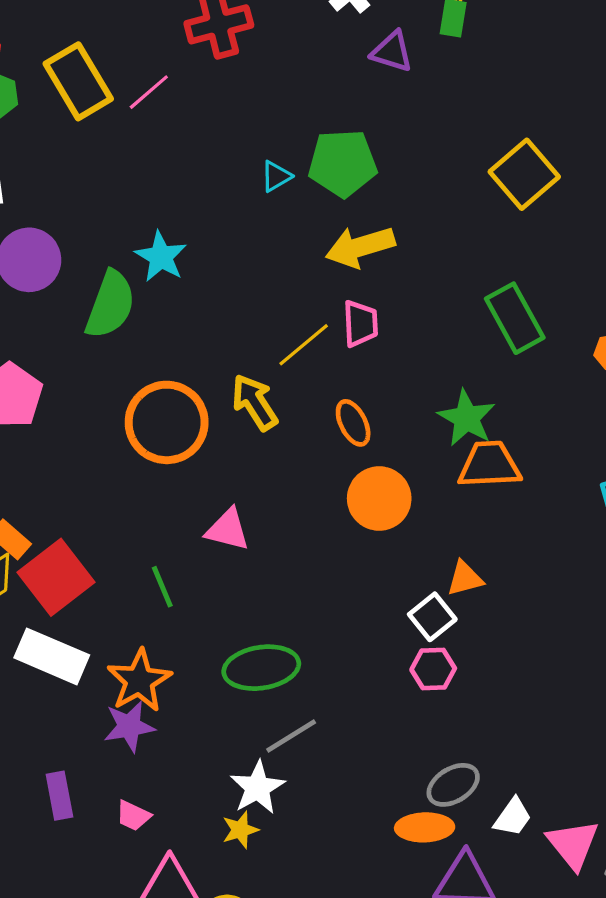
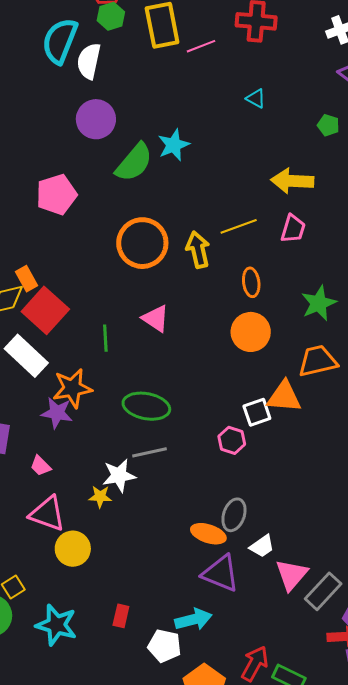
green pentagon: (343, 163) -> (328, 125), moved, size x0.5
cyan triangle: (276, 176) -> (256, 98), moved, turned 40
pink trapezoid: (360, 324) -> (293, 229), moved
orange trapezoid: (489, 465) -> (318, 361), moved, turned -30
red square: (56, 577) -> (45, 310), turned -30
orange triangle: (465, 579) -> (284, 397), size x1.5
pink hexagon: (433, 669) -> (232, 440), moved
gray ellipse: (453, 785) -> (234, 515), turned -60

